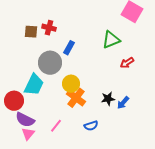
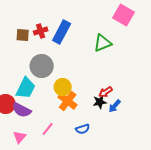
red cross: (49, 28) -> (41, 31), turned -32
blue rectangle: (69, 48) -> (62, 32), moved, size x1.6
red arrow: (127, 63) -> (106, 92), moved
purple semicircle: (25, 120) -> (22, 110), moved

